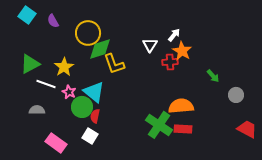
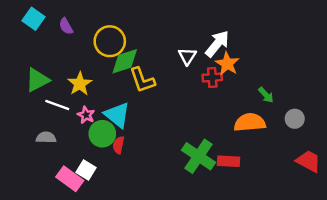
white arrow: (174, 35) -> (217, 44), size x1.6
orange semicircle: (181, 106) -> (250, 122), moved
white square: (90, 136) -> (86, 170), moved

